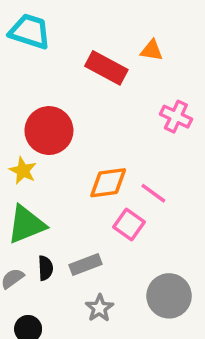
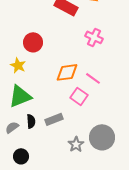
pink cross: (176, 117) -> (94, 37), moved
red circle: (49, 131) -> (33, 42), size x0.7
gray star: (99, 308) -> (76, 144), moved

